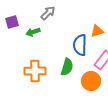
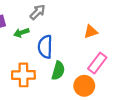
blue semicircle: (80, 45) -> (45, 47), moved

